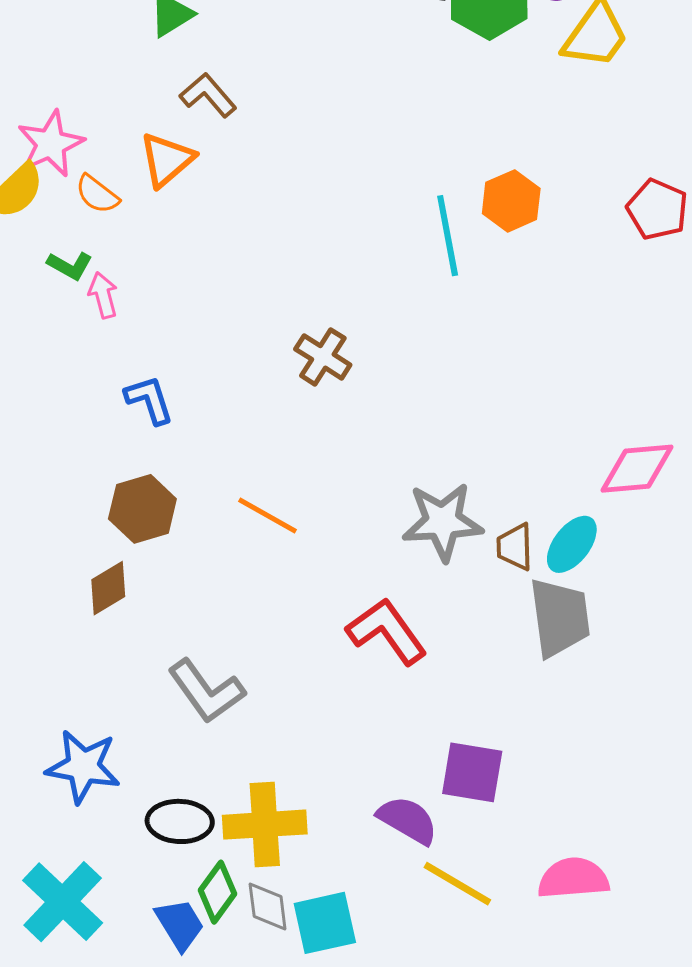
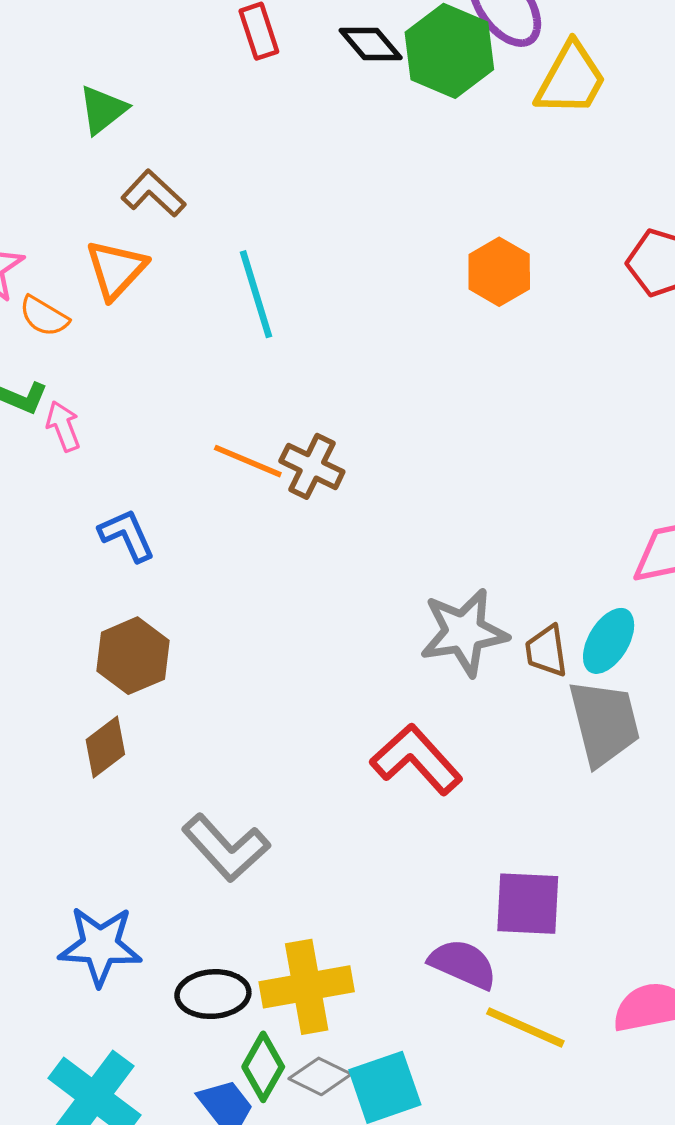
cyan line: (448, 236) -> (256, 294), moved
orange line: (268, 516) -> (248, 461), moved
gray diamond: (268, 907) -> (320, 1076), turned -50

